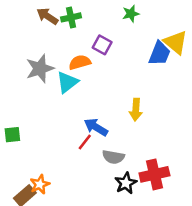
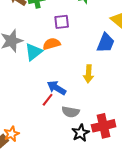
purple square: (102, 45) -> (62, 22), turned -35
blue trapezoid: (159, 54) -> (106, 43), moved
orange semicircle: (80, 62) -> (52, 44), moved

